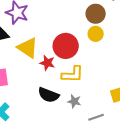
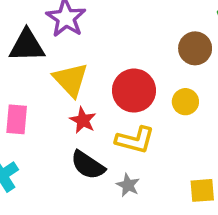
yellow circle: (96, 34) -> (185, 102), moved
red star: (47, 63) -> (83, 120), moved

